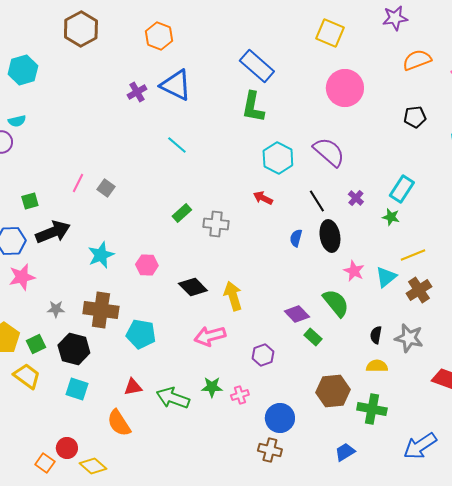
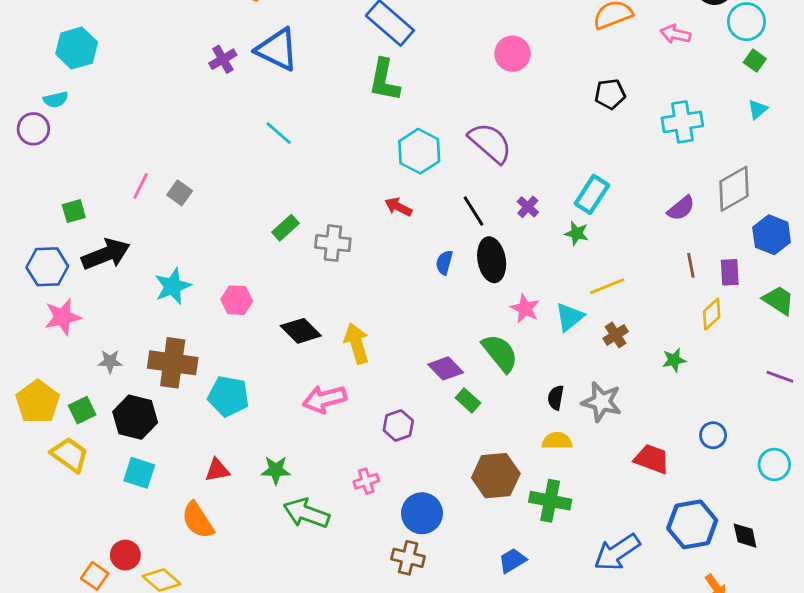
cyan hexagon: (23, 70) -> (77, 48), moved
pink circle: (345, 88) -> (513, 54), size x0.7
brown cross: (419, 290) -> (616, 335), size x0.7
green star: (212, 387) -> (276, 470), moved
green arrow: (173, 398) -> (306, 513), moved

